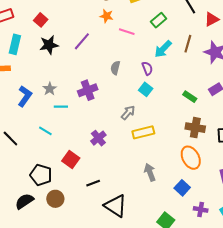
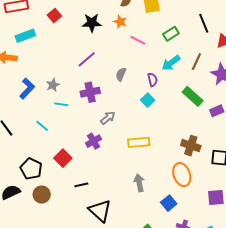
purple line: (82, 41) -> (87, 59), moved
cyan rectangle: (15, 44) -> (25, 36), turned 48
black star: (49, 45) -> (92, 23), moved
green rectangle: (190, 97) -> (193, 96), moved, size x1.5
gray arrow: (128, 113) -> (108, 118), moved

